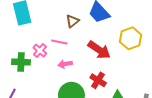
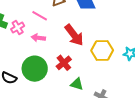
yellow hexagon: (131, 38) -> (102, 50), moved
pink cross: (40, 51) -> (18, 28), moved

